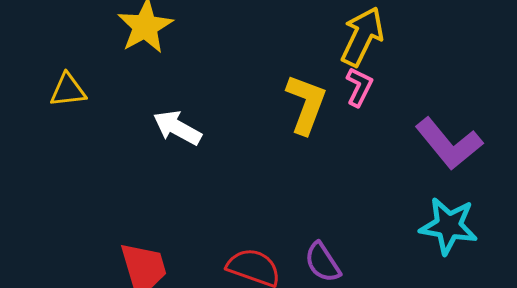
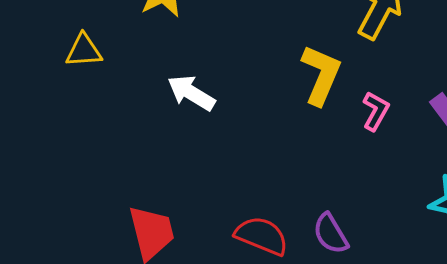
pink L-shape: (359, 87) -> (376, 111), moved

